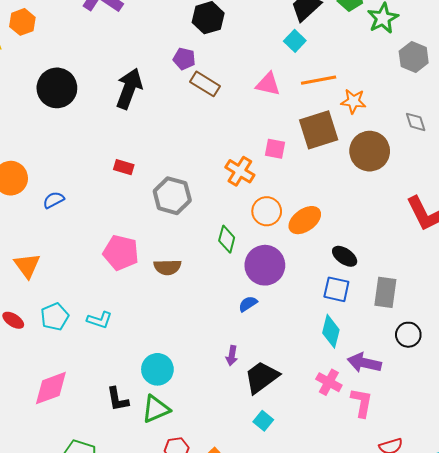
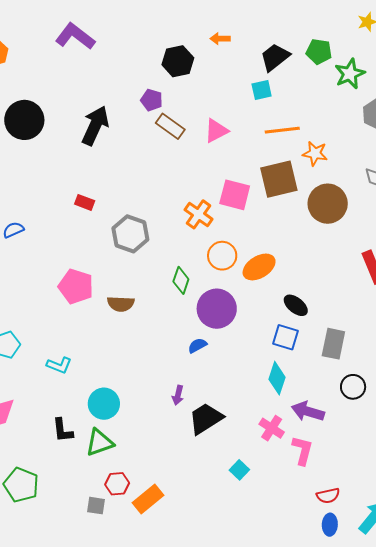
cyan square: (295, 41) -> (262, 90), turned 30
pink triangle: (268, 84) -> (216, 131), moved, turned -44
pink square: (275, 149) -> (235, 195), size x1.5
cyan L-shape: (100, 320) -> (59, 365), moved
cyan square: (263, 421) -> (239, 470), moved

